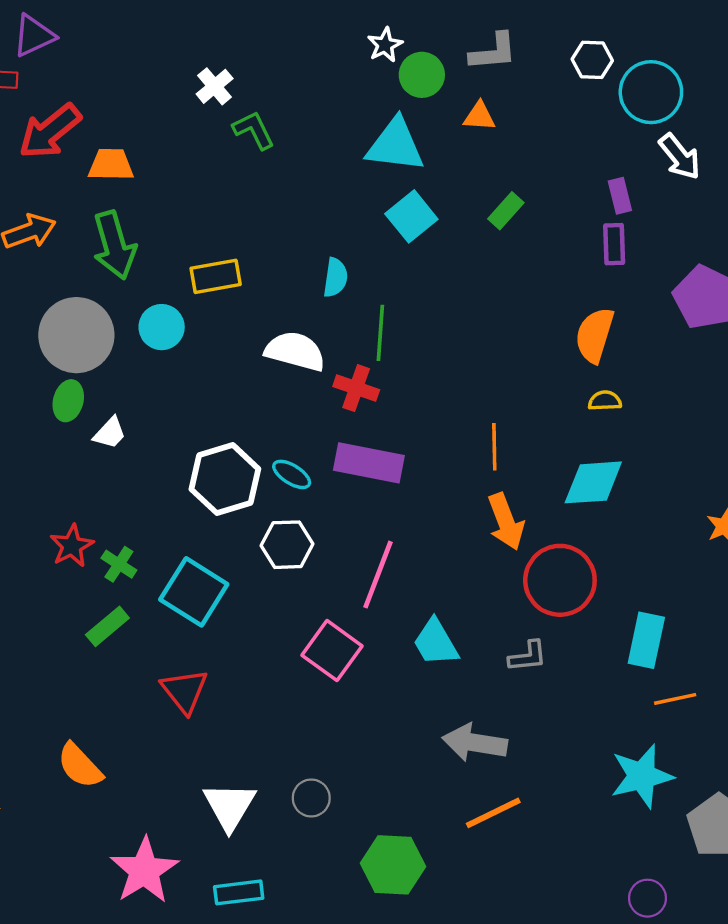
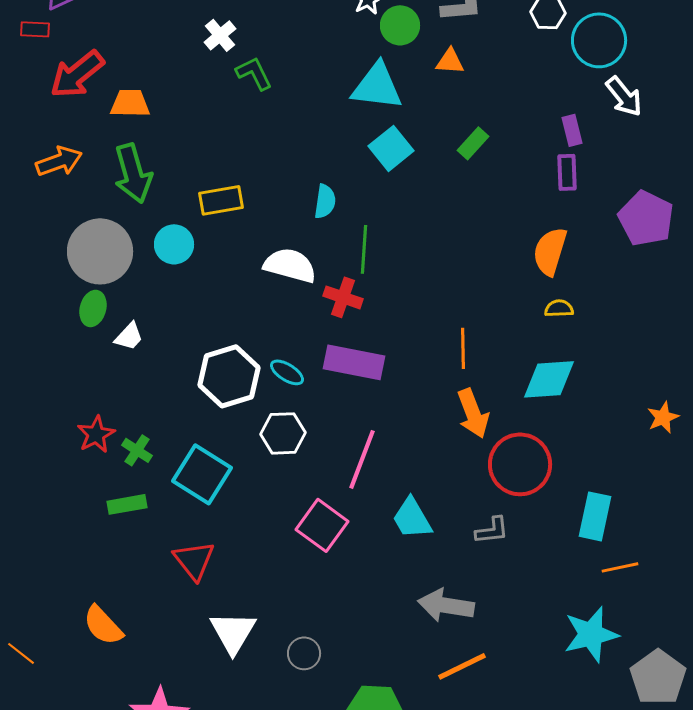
green rectangle: (107, 626) -> (127, 504), turned 30
white triangle: (229, 806) -> (233, 632), moved

